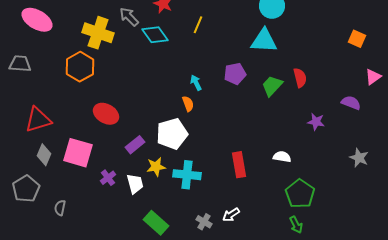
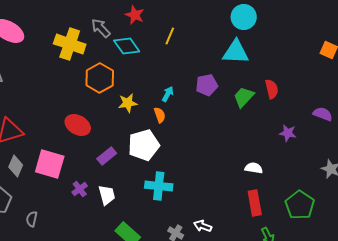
orange hexagon: (80, 67) -> (100, 78), moved
cyan arrow: (196, 83) -> (168, 94), turned 56
red rectangle: (239, 165) -> (255, 203), moved
yellow star: (156, 167) -> (128, 103), moved
green pentagon: (300, 194) -> (300, 205), moved
white arrow: (231, 215) -> (203, 226), turned 54

